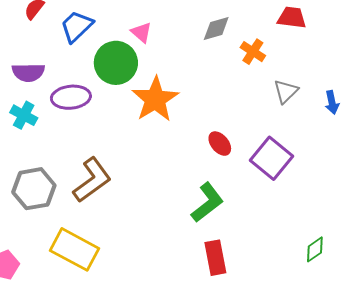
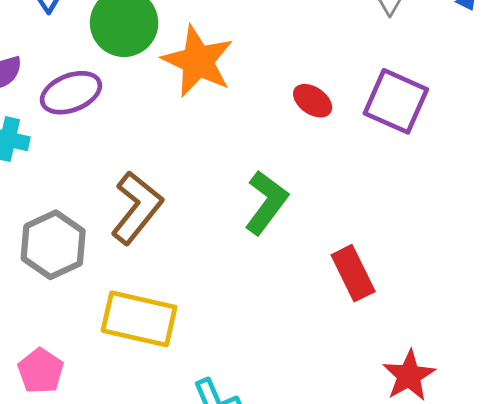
green L-shape: (207, 203) -> (266, 202), moved

